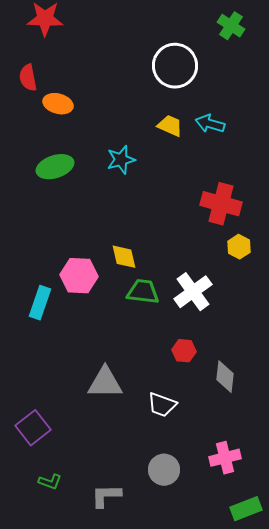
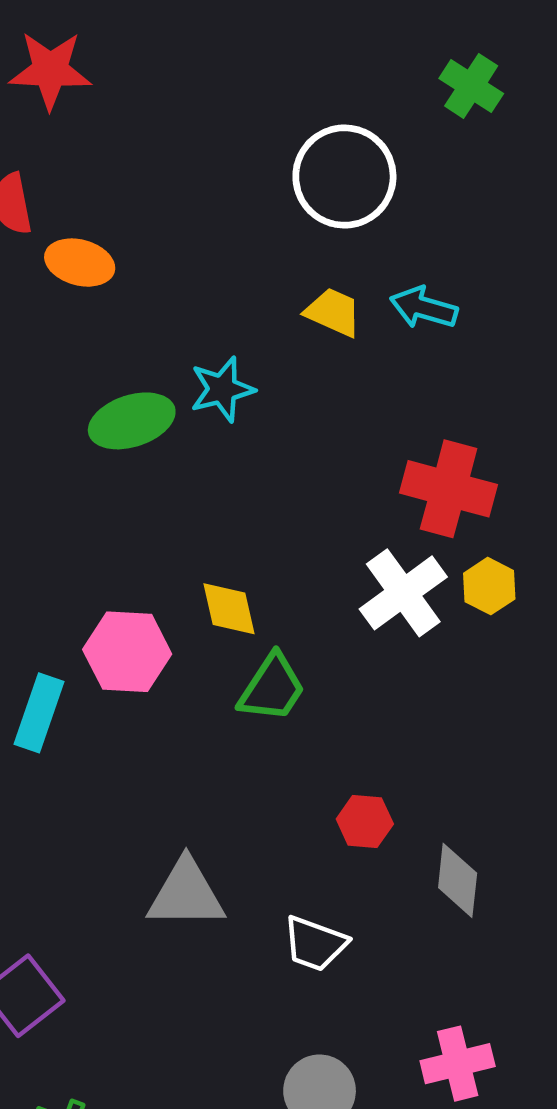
green ellipse: (55, 167) -> (132, 421), moved
green trapezoid: (143, 292) -> (272, 688), turned 116
white cross: (193, 292) -> (403, 593), moved

